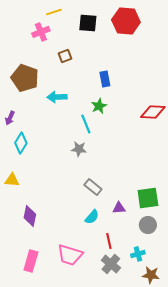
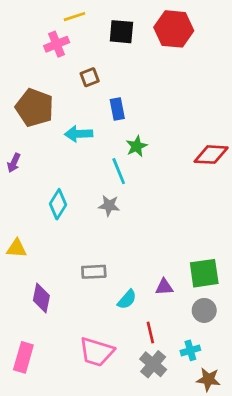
blue rectangle: (105, 79) -> (117, 109), moved
cyan diamond: (21, 143) -> (58, 204), moved
gray rectangle: (93, 187) -> (94, 272), moved, turned -42
pink rectangle: (31, 261) -> (23, 357), moved

